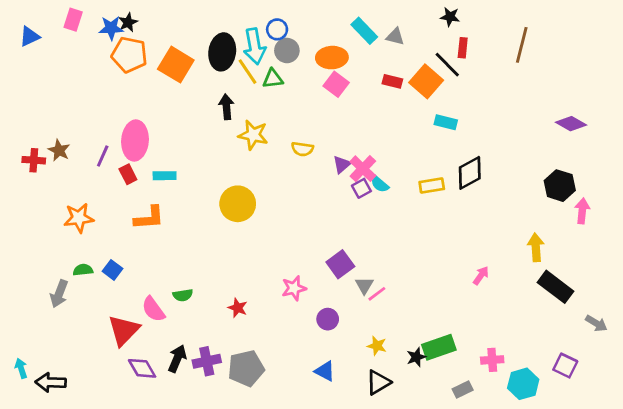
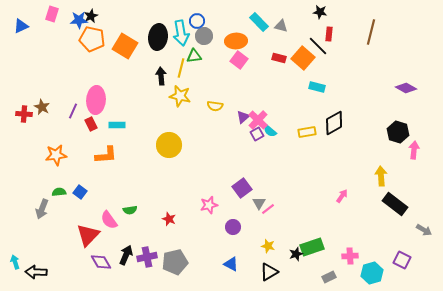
yellow line: (248, 72) -> (181, 68), moved, turned 48

